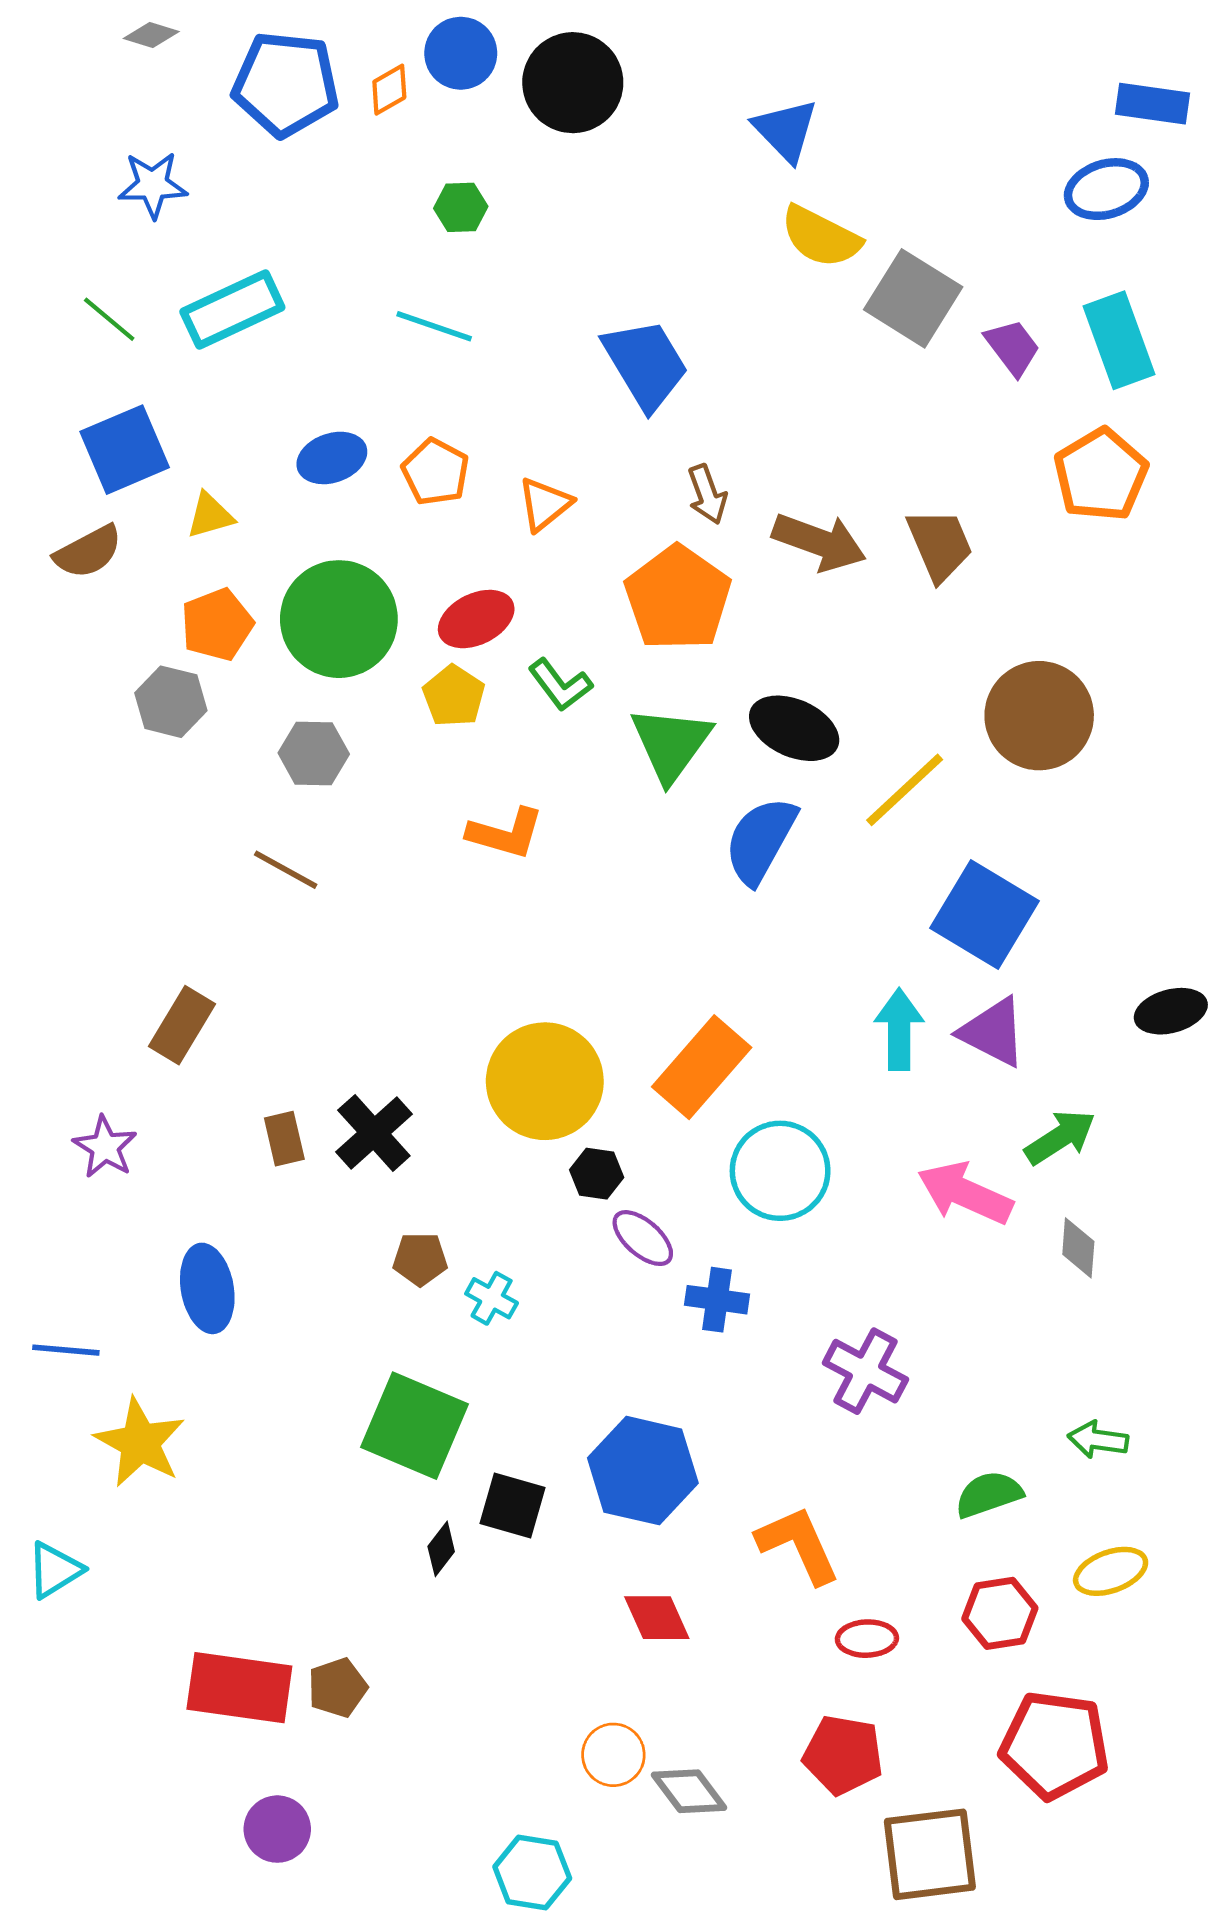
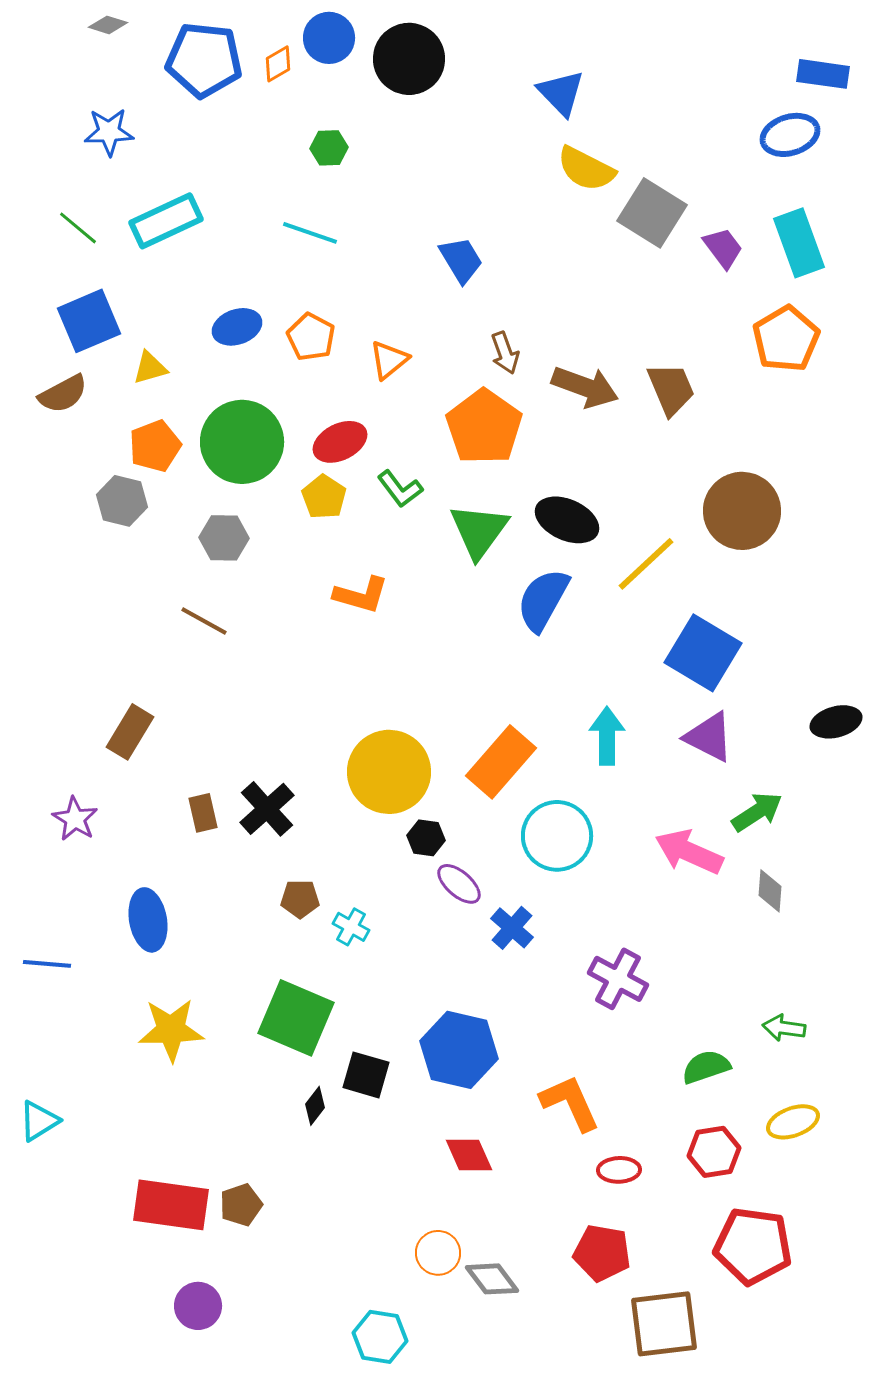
blue trapezoid: (646, 364) -> (461, 260), size x0.7
cyan arrow: (899, 1029) -> (607, 736), moved
blue cross: (717, 1300) -> (512, 928), turned 33
yellow star: (140, 1443) -> (171, 1030), moved, turned -30

